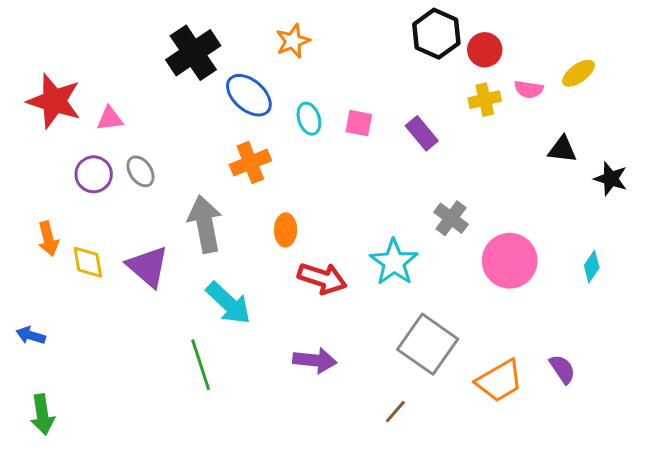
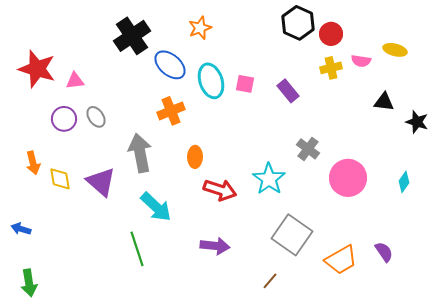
yellow ellipse: (578, 73) -> (395, 50), turned 50
cyan ellipse: (309, 119) -> (211, 81), size x1.6

